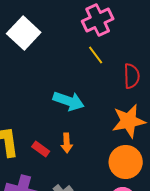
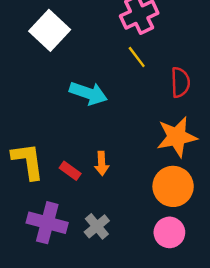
cyan arrow: (69, 101) -> (88, 93), moved

